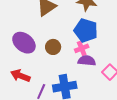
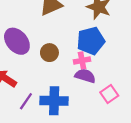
blue pentagon: (86, 30) -> (91, 41), turned 30

